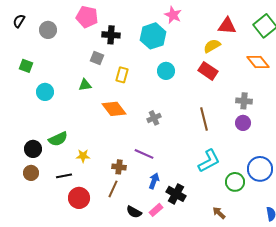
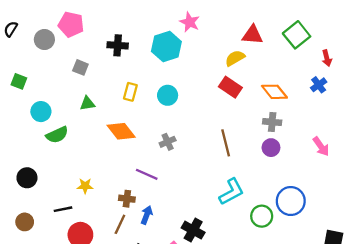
pink pentagon: (87, 17) -> (71, 24), moved
gray square: (97, 58) -> (80, 67), moved
orange diamond: (258, 62) -> (274, 92), moved
cyan circle: (166, 71) -> (168, 95), moved
green semicircle: (58, 139) -> (57, 135), moved
purple line: (144, 154) -> (147, 174), moved
brown circle: (31, 173) -> (25, 222), moved
blue arrow: (154, 181) -> (147, 215), moved

